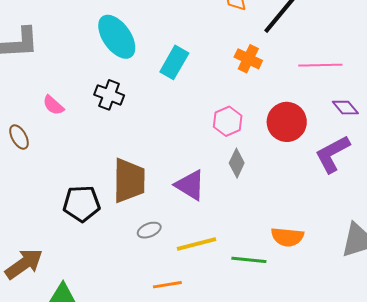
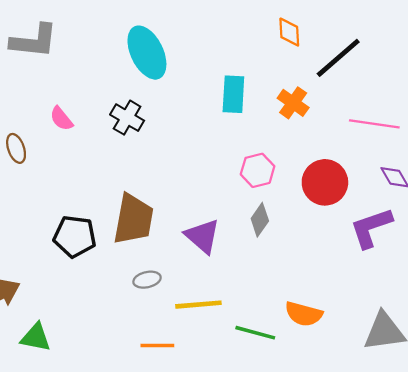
cyan rectangle: (174, 62) -> (233, 94), moved, turned -36

